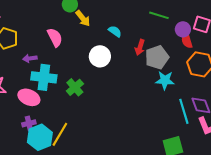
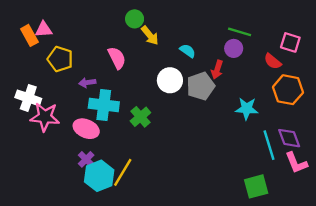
purple circle: (183, 29) -> (234, 48), moved
red semicircle: (187, 40) -> (273, 61), turned -35
gray pentagon: (157, 57) -> (201, 86), moved
purple cross: (29, 123) -> (86, 159), turned -32

